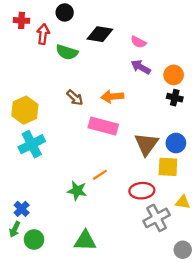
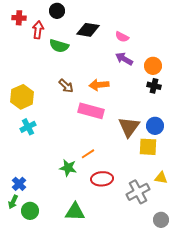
cyan cross: (32, 144) -> (28, 127), size x0.7
red ellipse: (142, 191) -> (102, 179), moved

